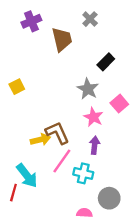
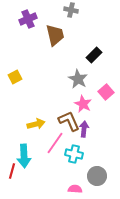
gray cross: (90, 19) -> (71, 10), moved, turned -32
brown L-shape: (57, 133) -> (69, 121), moved
cyan arrow: (27, 176) -> (24, 156), turned 35

